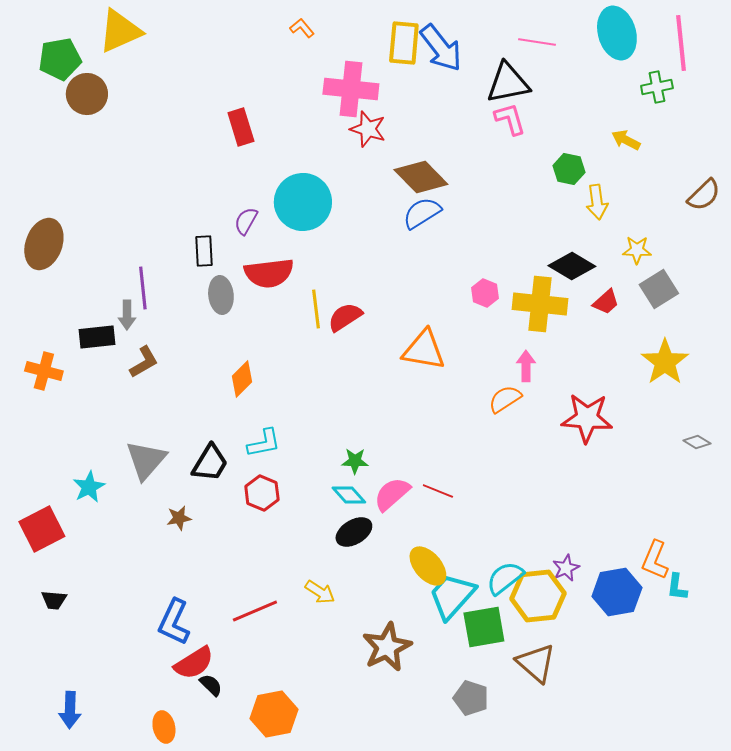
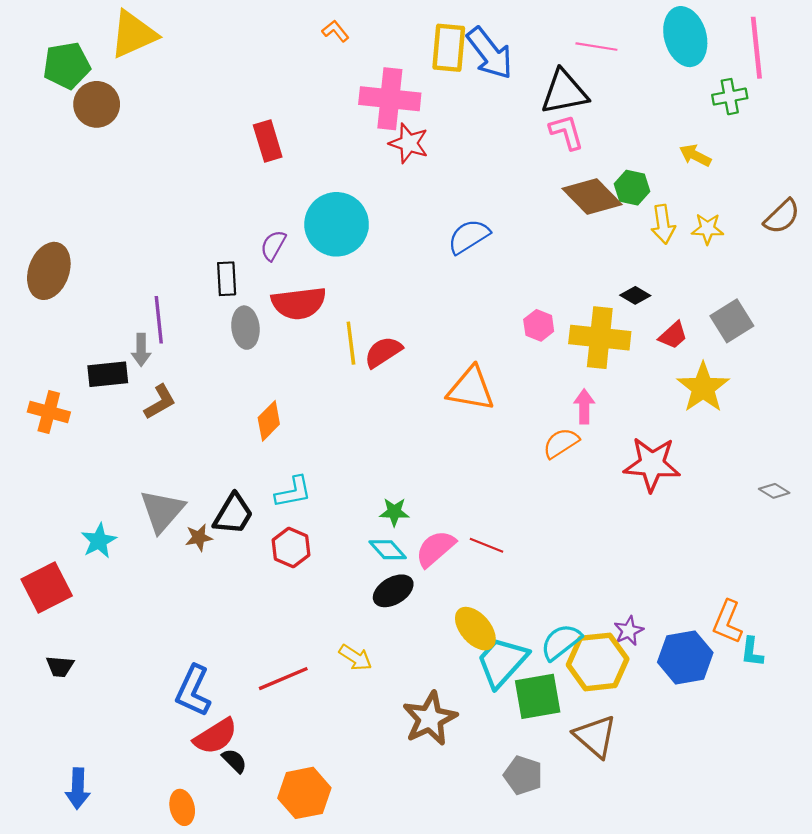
brown diamond: (421, 177) -> (592, 197), moved
yellow star: (637, 250) -> (708, 229), moved
black diamond: (572, 266) -> (635, 295), size x0.6
yellow star: (665, 362) -> (703, 388), moved
brown star: (179, 518) -> (199, 538), moved

